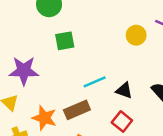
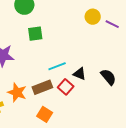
yellow circle: (136, 35) -> (93, 17), moved
red square: (122, 121) -> (66, 87), moved

